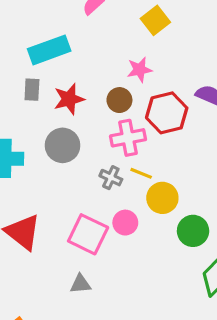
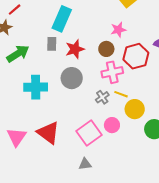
cyan rectangle: (49, 50) -> (62, 19), turned -45
gray cross: (111, 178) -> (102, 97), turned 32
pink square: (88, 234) -> (89, 133), turned 30

